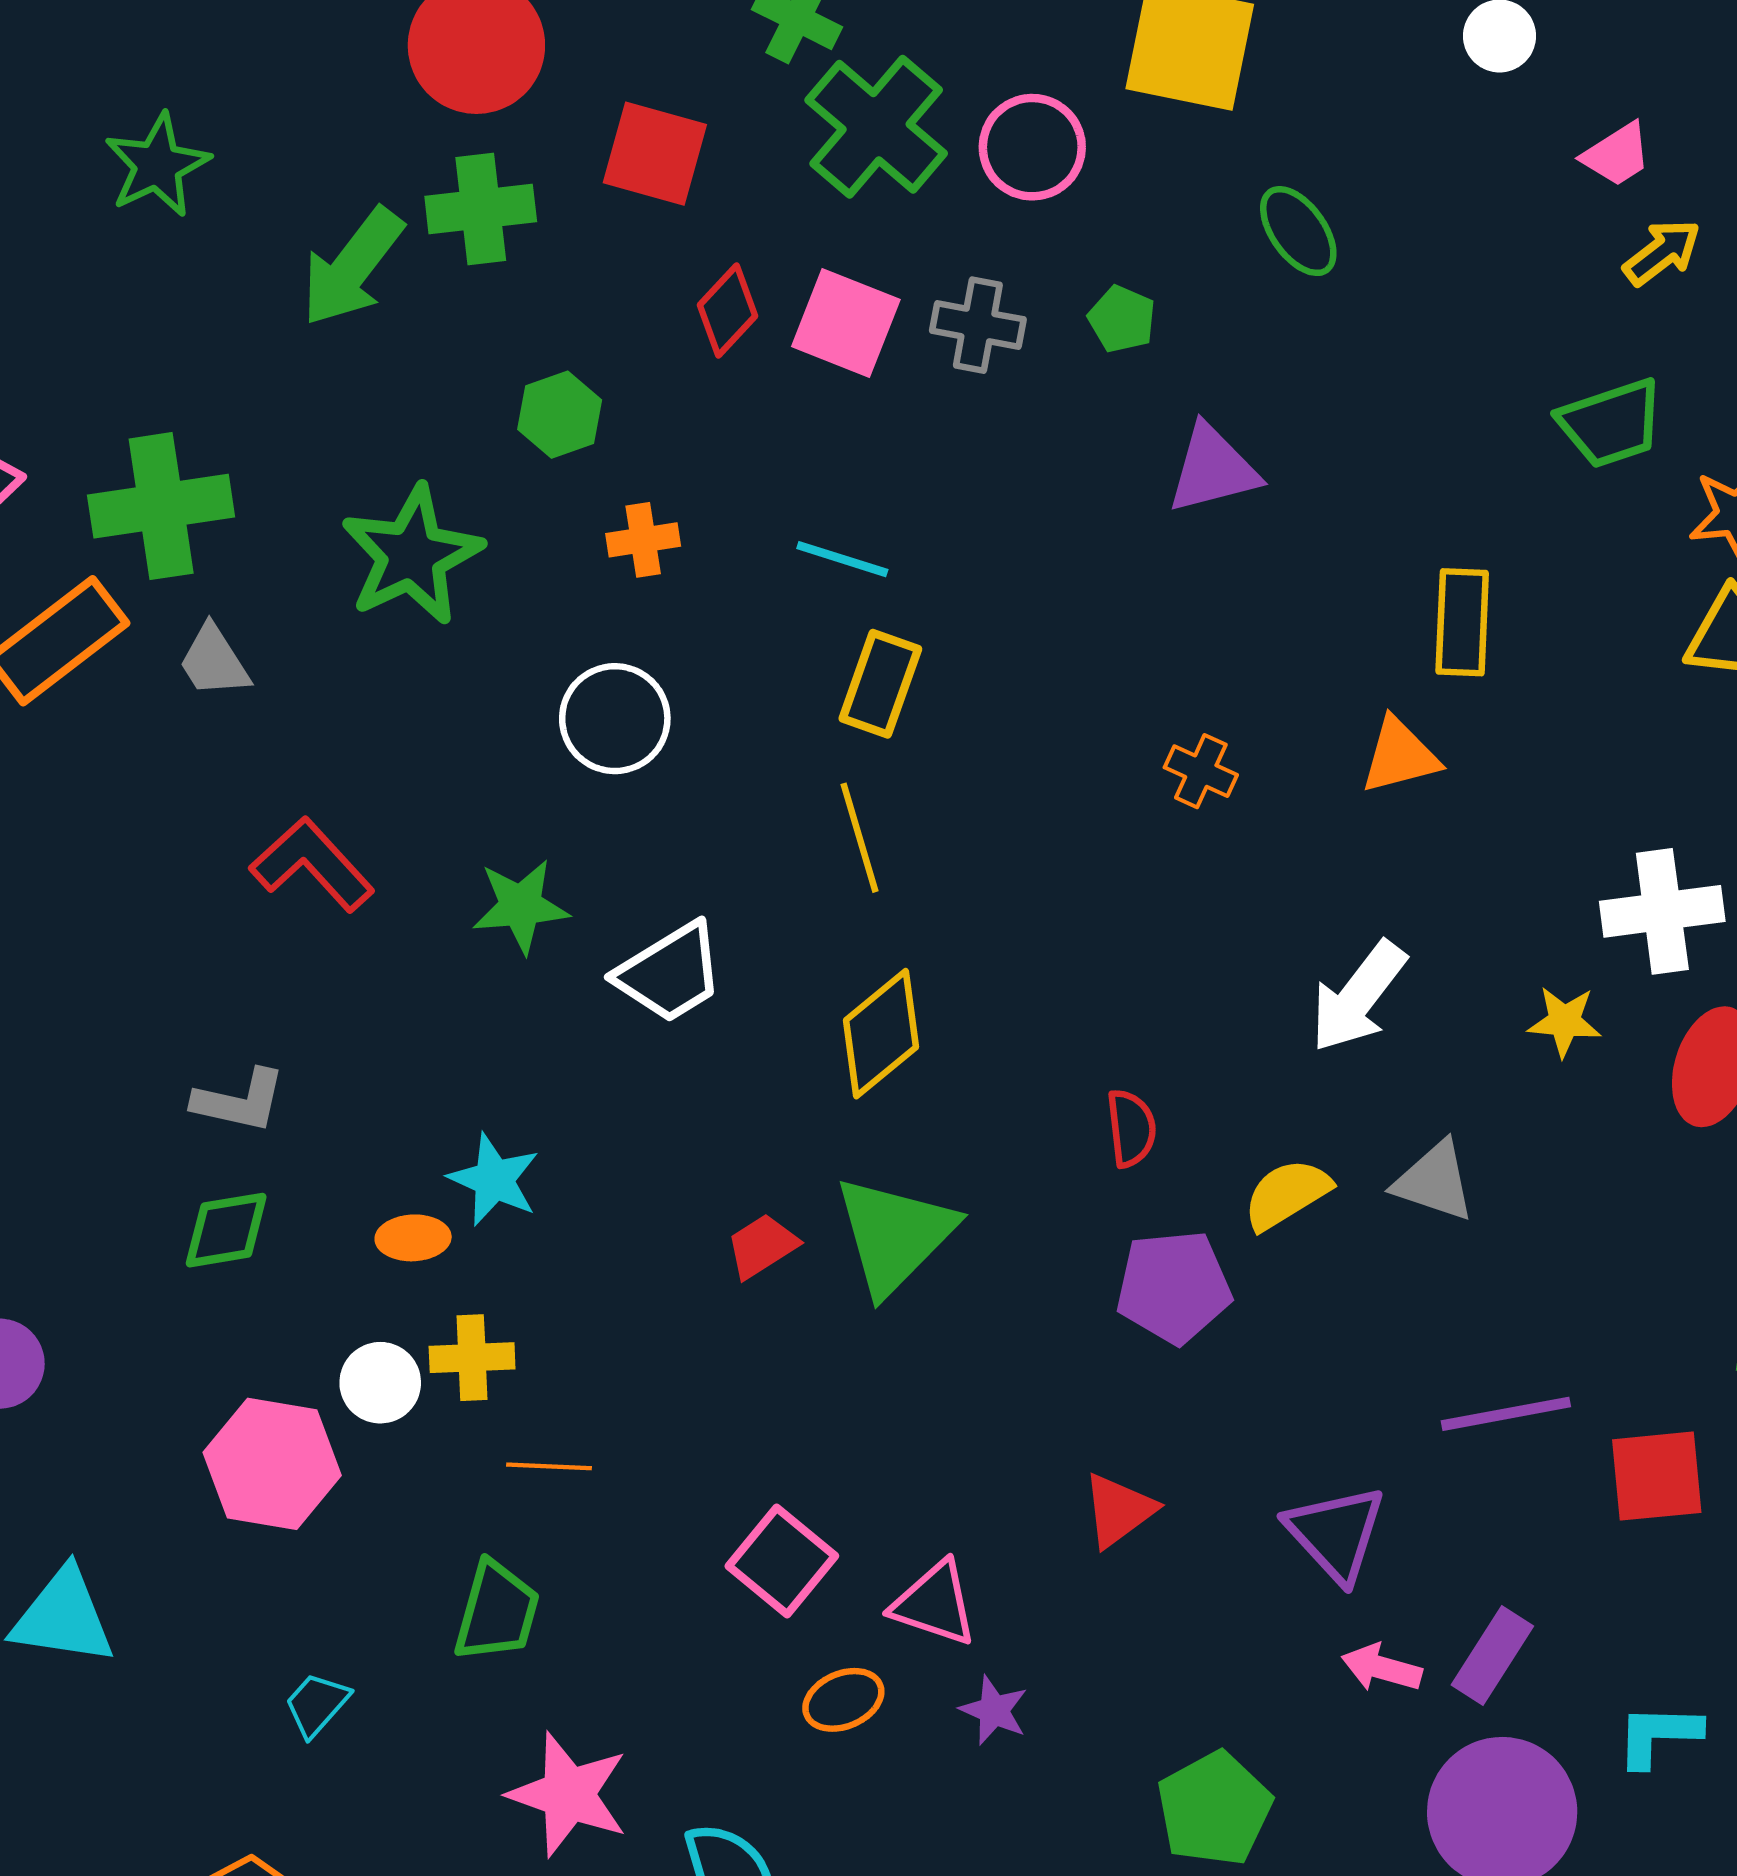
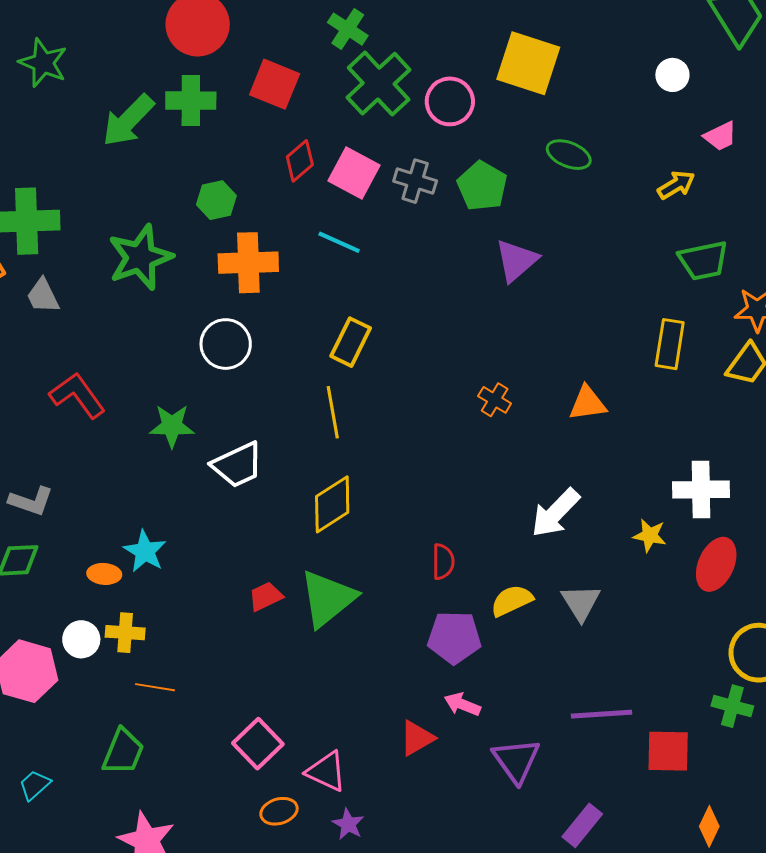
green star: (157, 165) -> (43, 63), turned -30
green ellipse: (1298, 231) -> (569, 155), turned -39
yellow arrow: (1662, 252) -> (676, 185), moved
green pentagon: (1122, 319) -> (482, 186), size x1.6
purple triangle: (1213, 469) -> (516, 260), turned -33
orange cross: (643, 540) -> (248, 263), size x1.8
cyan line: (842, 559) -> (339, 242), moved
yellow rectangle: (1462, 622) -> (670, 344), moved
gray triangle: (1434, 1181) -> (581, 602), turned 33
pink arrow: (1382, 1668) -> (462, 704), moved

